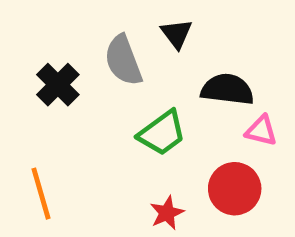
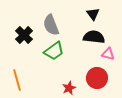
black triangle: (177, 34) -> (93, 14), moved
green trapezoid: (162, 133) -> (54, 51), moved

